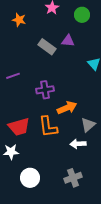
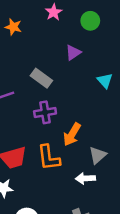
purple triangle: (68, 41) -> (73, 53), turned -40
gray rectangle: (47, 47) -> (41, 78), moved
orange arrow: (67, 108) -> (72, 134), turned 144

